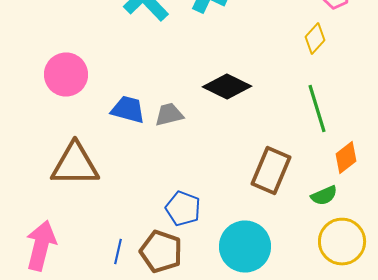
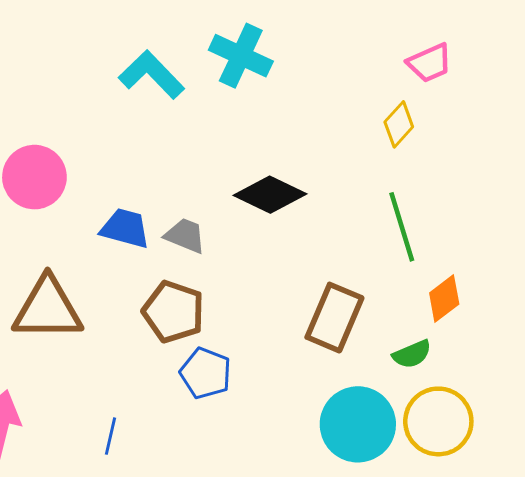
gray trapezoid: (169, 114) -> (185, 236), turned 36
cyan circle: (245, 246) -> (358, 424), moved
brown pentagon: (161, 252) -> (173, 312), moved

